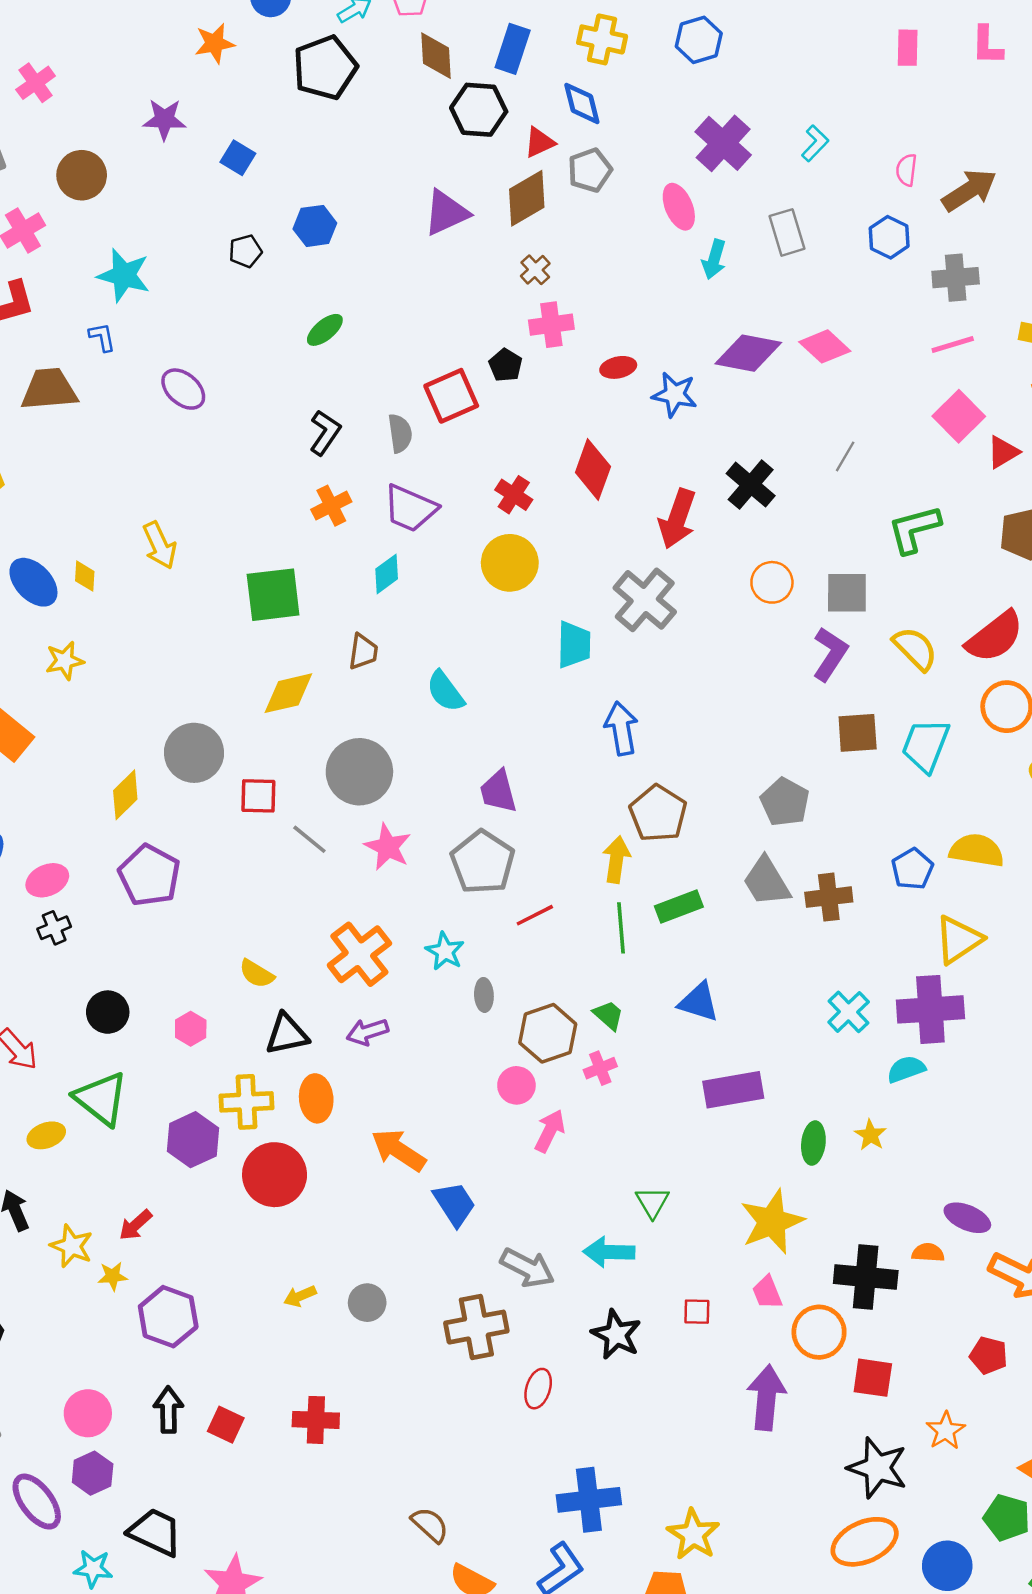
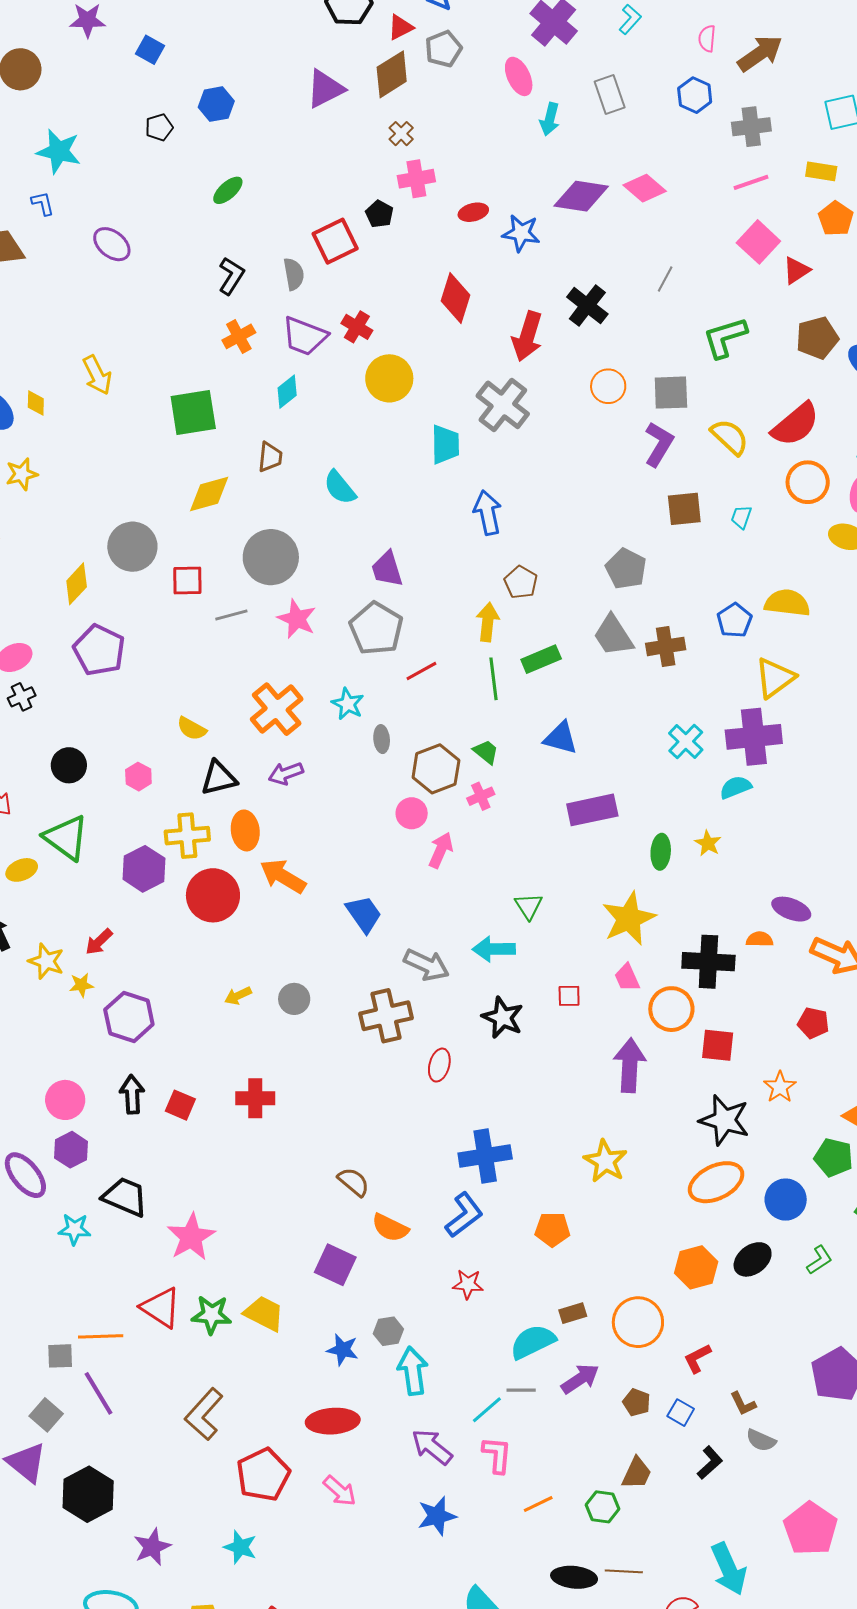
red cross: (514, 495) -> (357, 327), moved
cyan trapezoid: (926, 745) -> (741, 517), size x0.5
brown pentagon: (658, 813) -> (521, 582), size x0.7
gray line: (309, 839) -> (231, 615), turned -52
orange arrow: (399, 1150) -> (283, 876), moved
yellow star: (693, 1534) -> (605, 1161), moved

